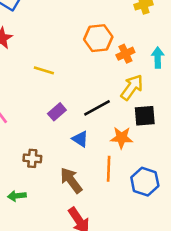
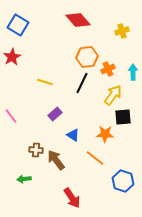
black line: (97, 108) -> (82, 83), moved, turned -35
orange line: (109, 169) -> (95, 158), turned -54
brown arrow: (71, 180) -> (56, 160), moved
blue hexagon: (145, 182) -> (123, 181), moved

